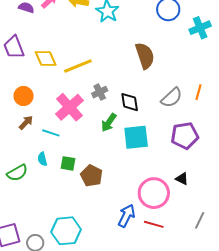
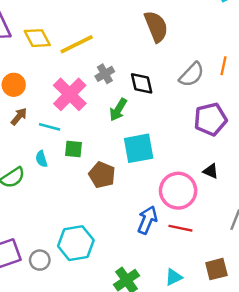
cyan square: (136, 137) -> (139, 148), moved
green square: (68, 163) -> (73, 149), moved

